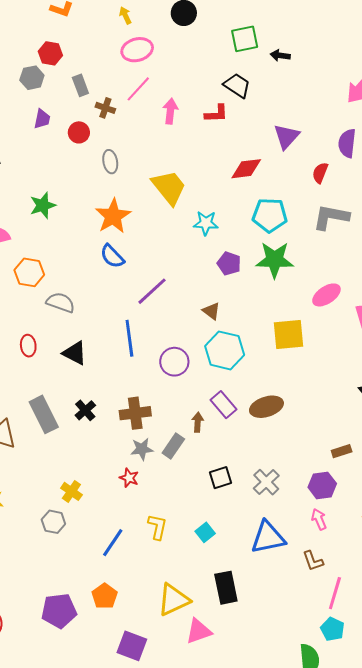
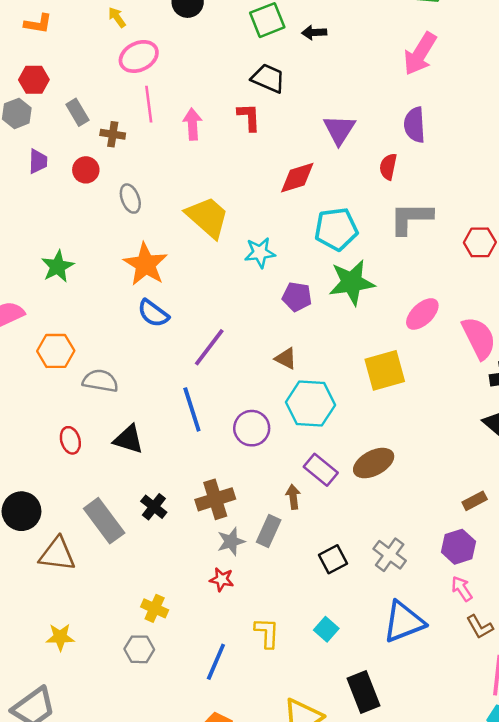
pink line: (138, 89) -> (149, 104), turned -40
red L-shape: (216, 114) -> (249, 117), turned -80
brown L-shape: (313, 561) -> (480, 627), moved

